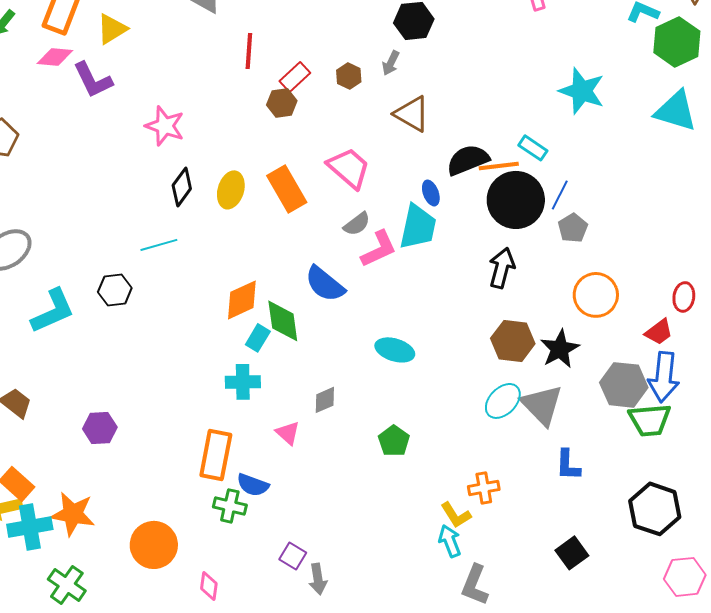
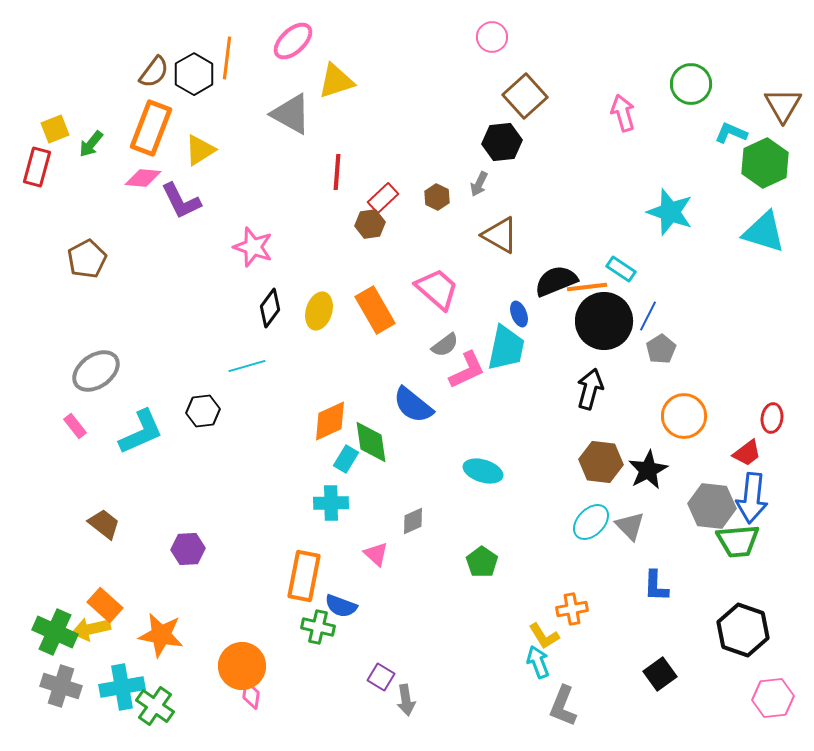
gray triangle: (542, 405) -> (630, 526), size x0.7
cyan cross: (30, 527) -> (122, 687), moved
pink diamond: (209, 586) -> (251, 695), moved

